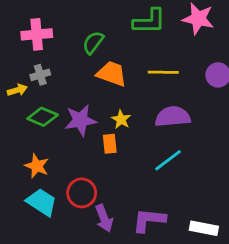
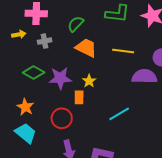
gray cross: (40, 75) -> (45, 41), moved
yellow arrow: (17, 90) -> (19, 34), moved
purple semicircle: (173, 117) -> (144, 76), moved
red circle: (82, 193) -> (62, 118), moved

